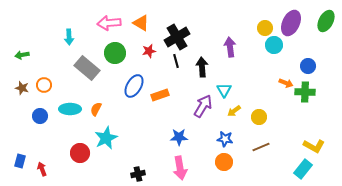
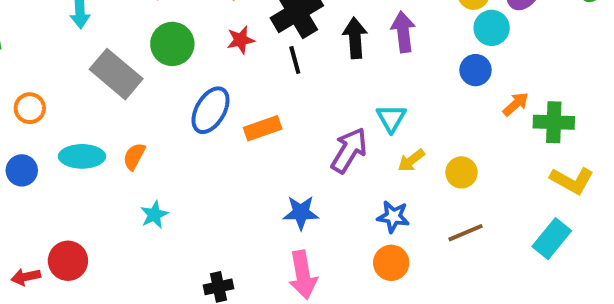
blue circle: (308, 66) -> (476, 70), moved
black arrow: (202, 67) -> (355, 38), moved
orange arrow: (286, 83) -> (516, 104), turned -64
cyan star: (106, 138) -> (154, 215), size x0.6
yellow L-shape: (314, 146) -> (572, 180), moved
red circle: (80, 153) -> (68, 261), moved
red arrow: (42, 169) -> (26, 277), turned -80
cyan rectangle: (303, 169) -> (552, 239), moved

